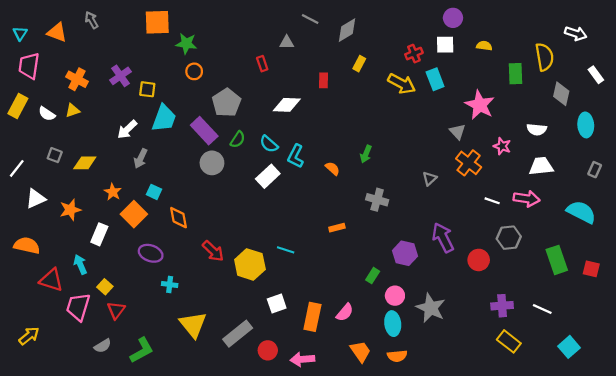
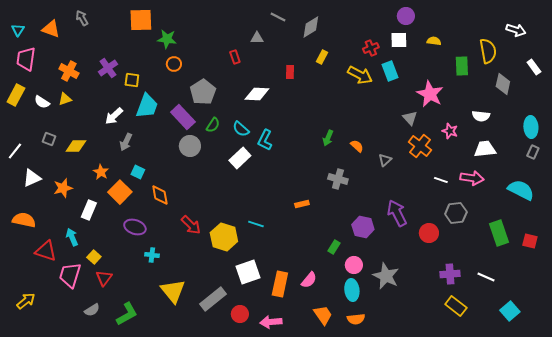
cyan ellipse: (586, 125) -> (531, 127), moved
orange semicircle: (332, 168) -> (357, 146), moved
white square: (277, 303) -> (248, 272), size x1.4

